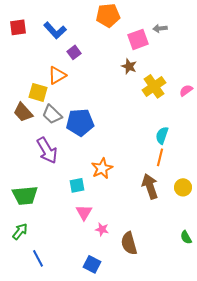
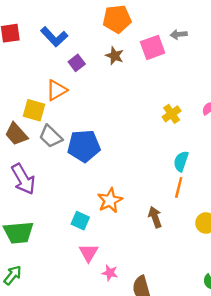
brown star: (129, 66) -> (115, 56), moved
yellow cross: (154, 86) -> (172, 114), moved, size x0.7
purple arrow: (47, 150) -> (23, 179), moved
cyan square: (77, 185) -> (80, 221), turned 35
brown arrow: (150, 186) -> (155, 217), moved, size x0.7

